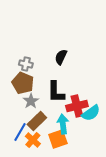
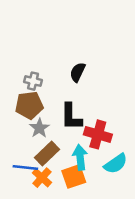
brown pentagon: (23, 83) -> (29, 105), turned -30
red cross: (77, 106) -> (98, 134), turned 30
cyan semicircle: (91, 113) -> (116, 164), moved
blue line: (20, 132) -> (25, 167), turned 66

